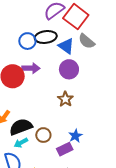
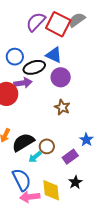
black ellipse: (46, 37) -> (34, 67), moved
gray semicircle: (87, 41) -> (77, 20), moved, turned 114
blue star: (75, 136) -> (86, 140), moved
cyan arrow: (21, 143) -> (35, 157), moved

